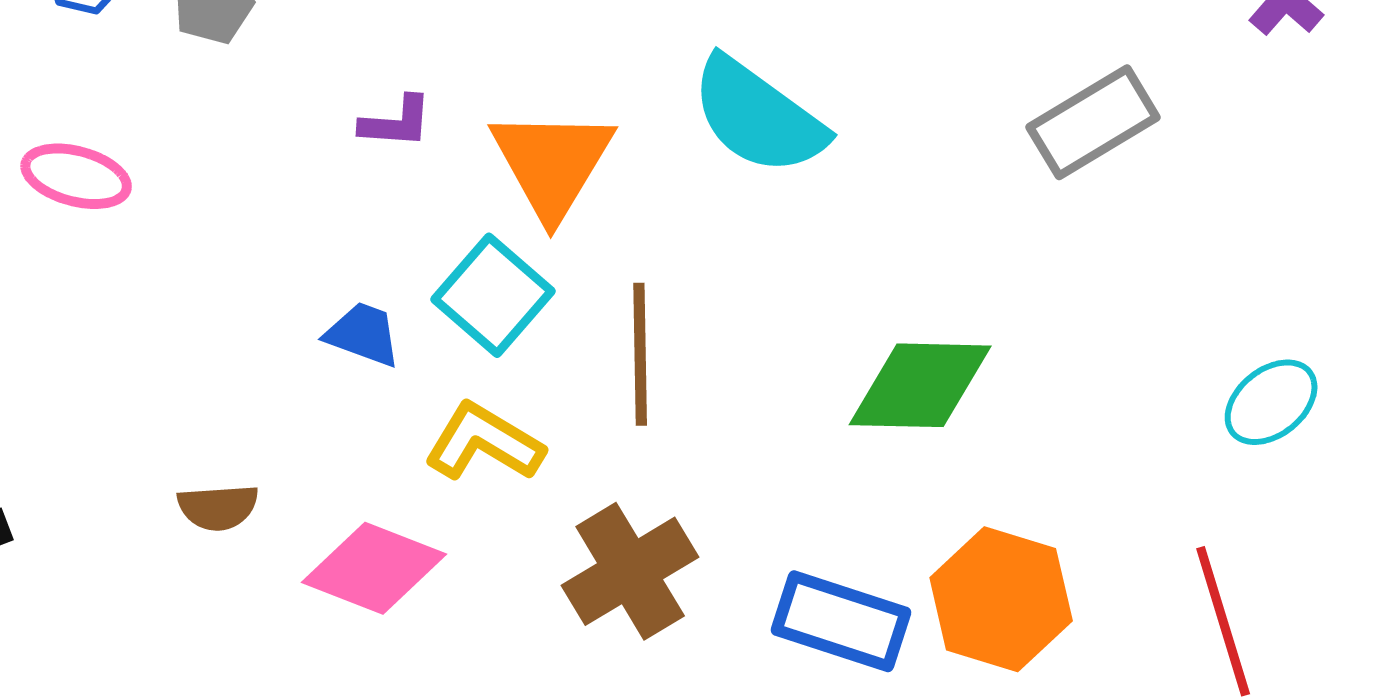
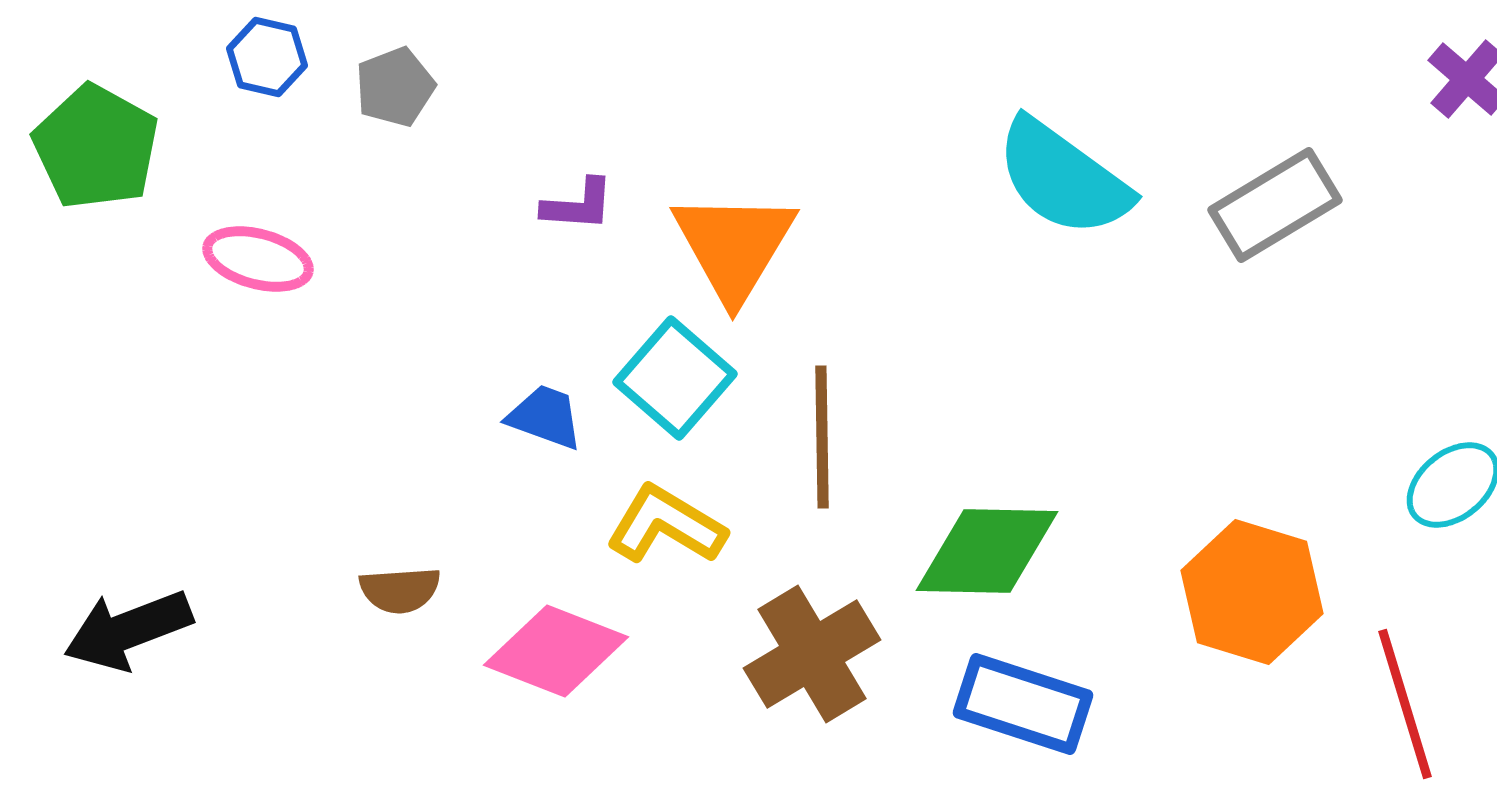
cyan semicircle: (758, 116) -> (1063, 178), moved
green diamond: (920, 385) -> (987, 551), moved
orange hexagon: (1001, 599) -> (1252, 592), moved

